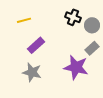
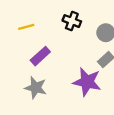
black cross: (73, 17) -> (72, 21), moved

